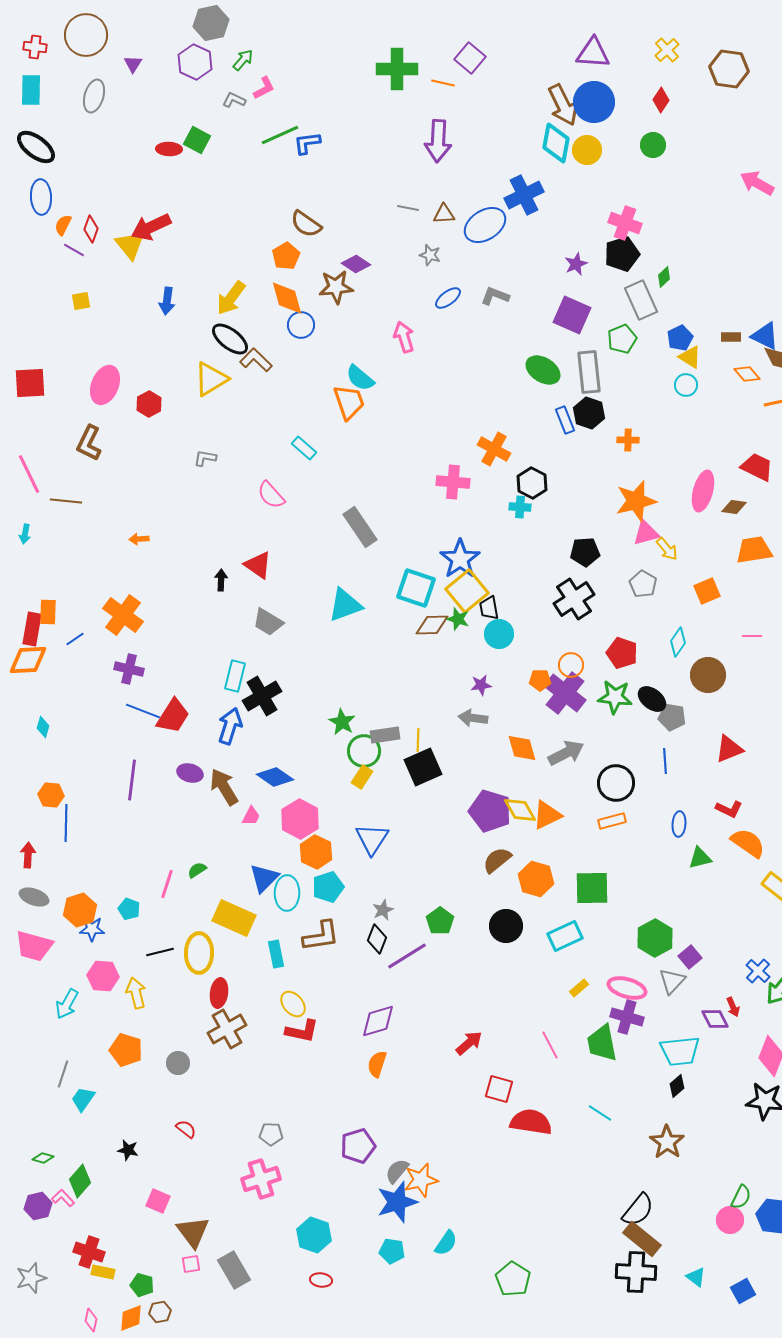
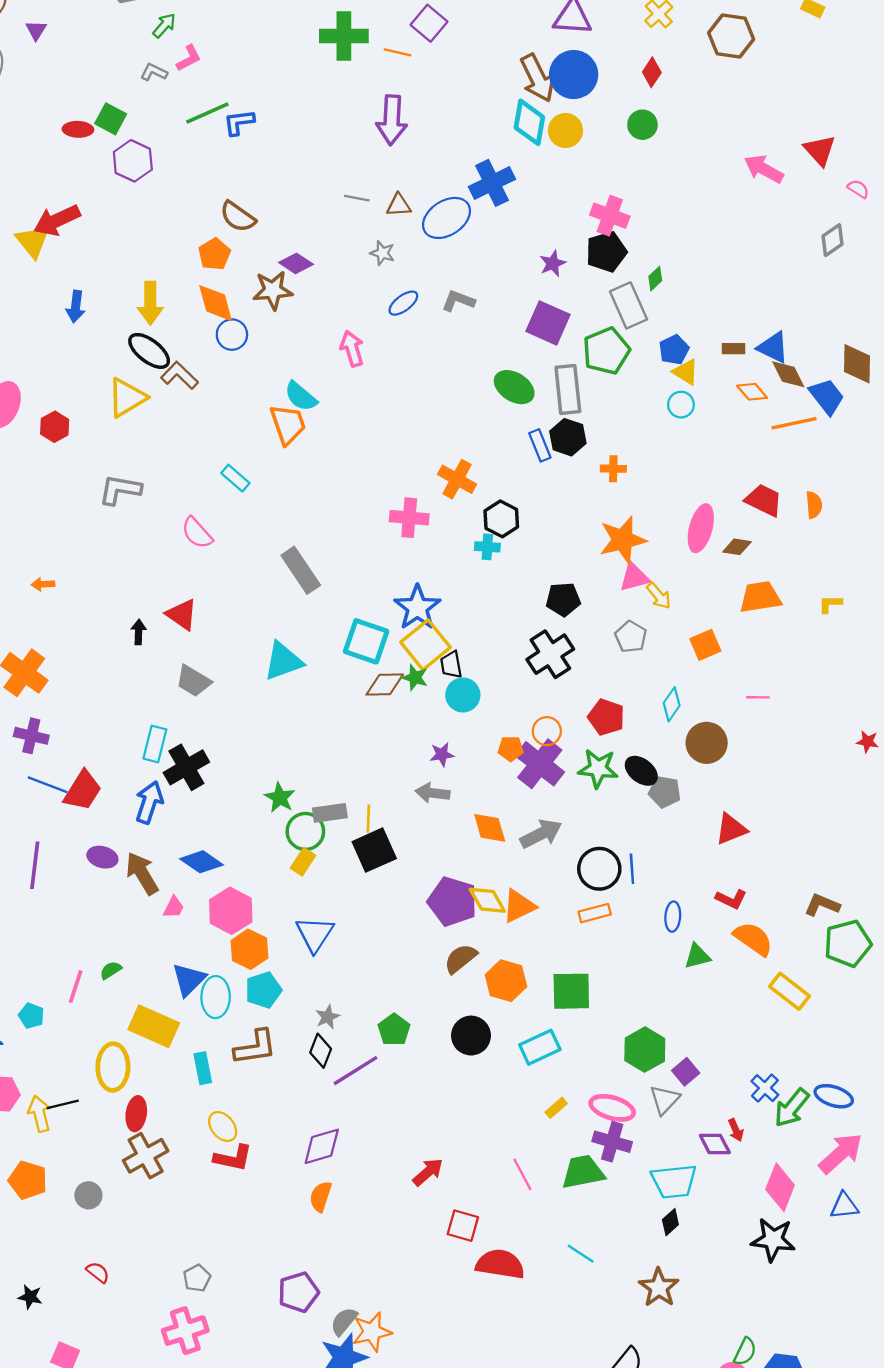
purple hexagon: (195, 62) -> (133, 161), moved
yellow arrow: (231, 298) -> (150, 303), turned -36
green pentagon: (622, 339) -> (606, 351), size x1.4
gray L-shape: (205, 458) -> (120, 490), size x1.6
blue line: (665, 761) -> (632, 869), moved
black line: (160, 952) -> (63, 1104), moved
green trapezoid: (602, 1043) -> (583, 1172), turned 90
gray pentagon: (271, 1134) -> (197, 1278), turned -30

